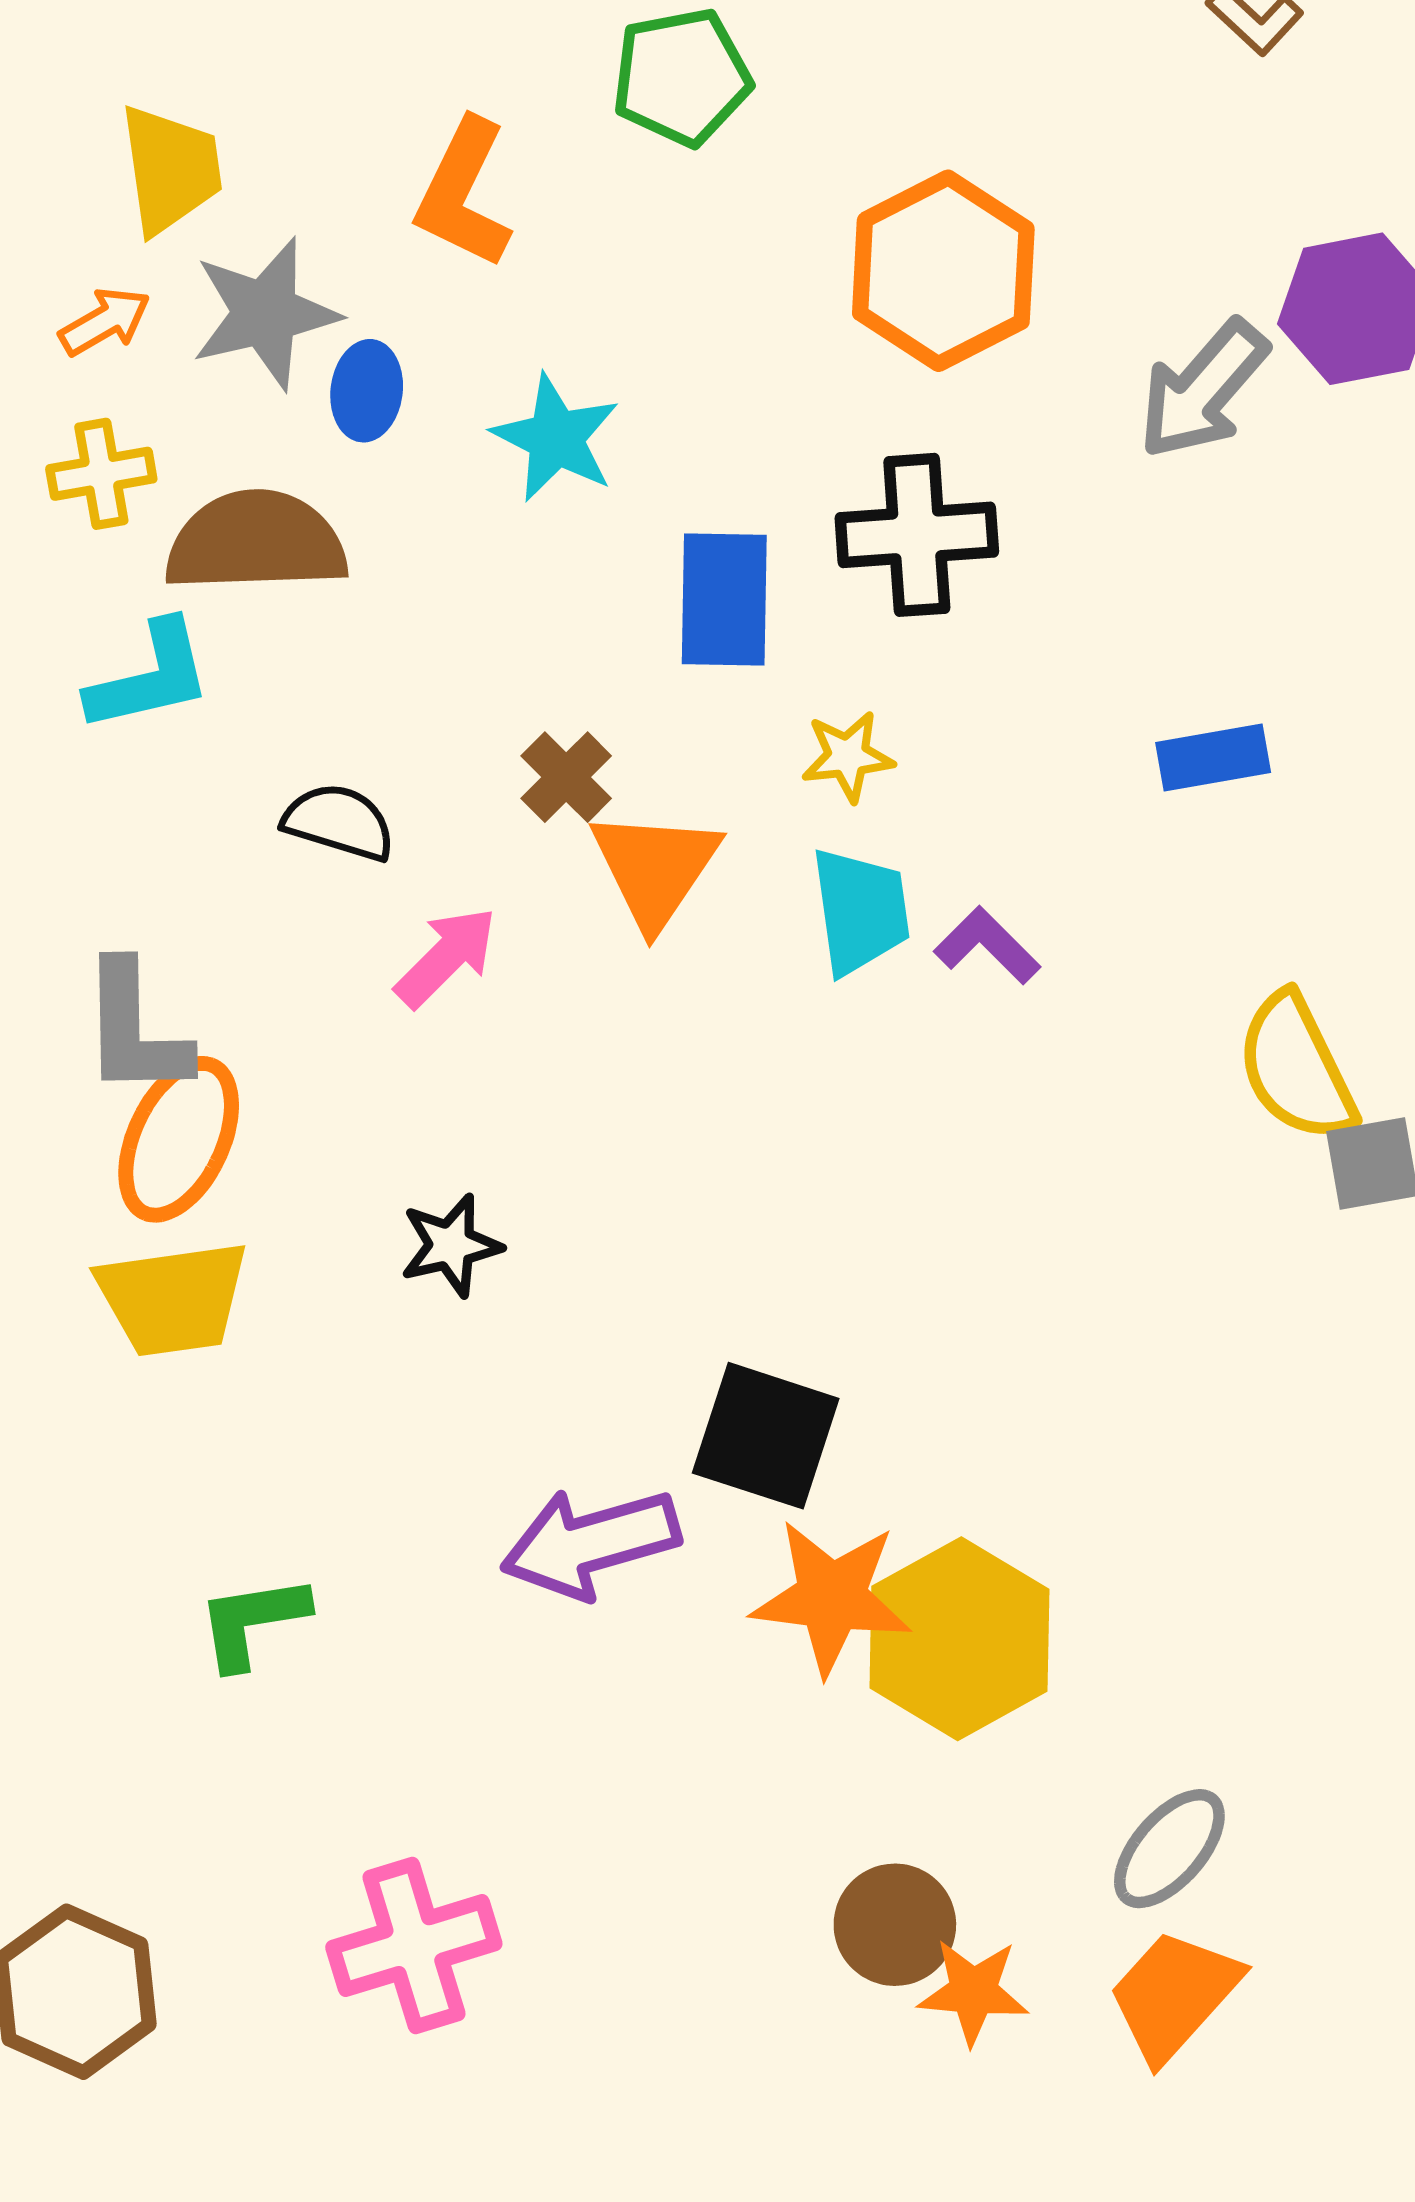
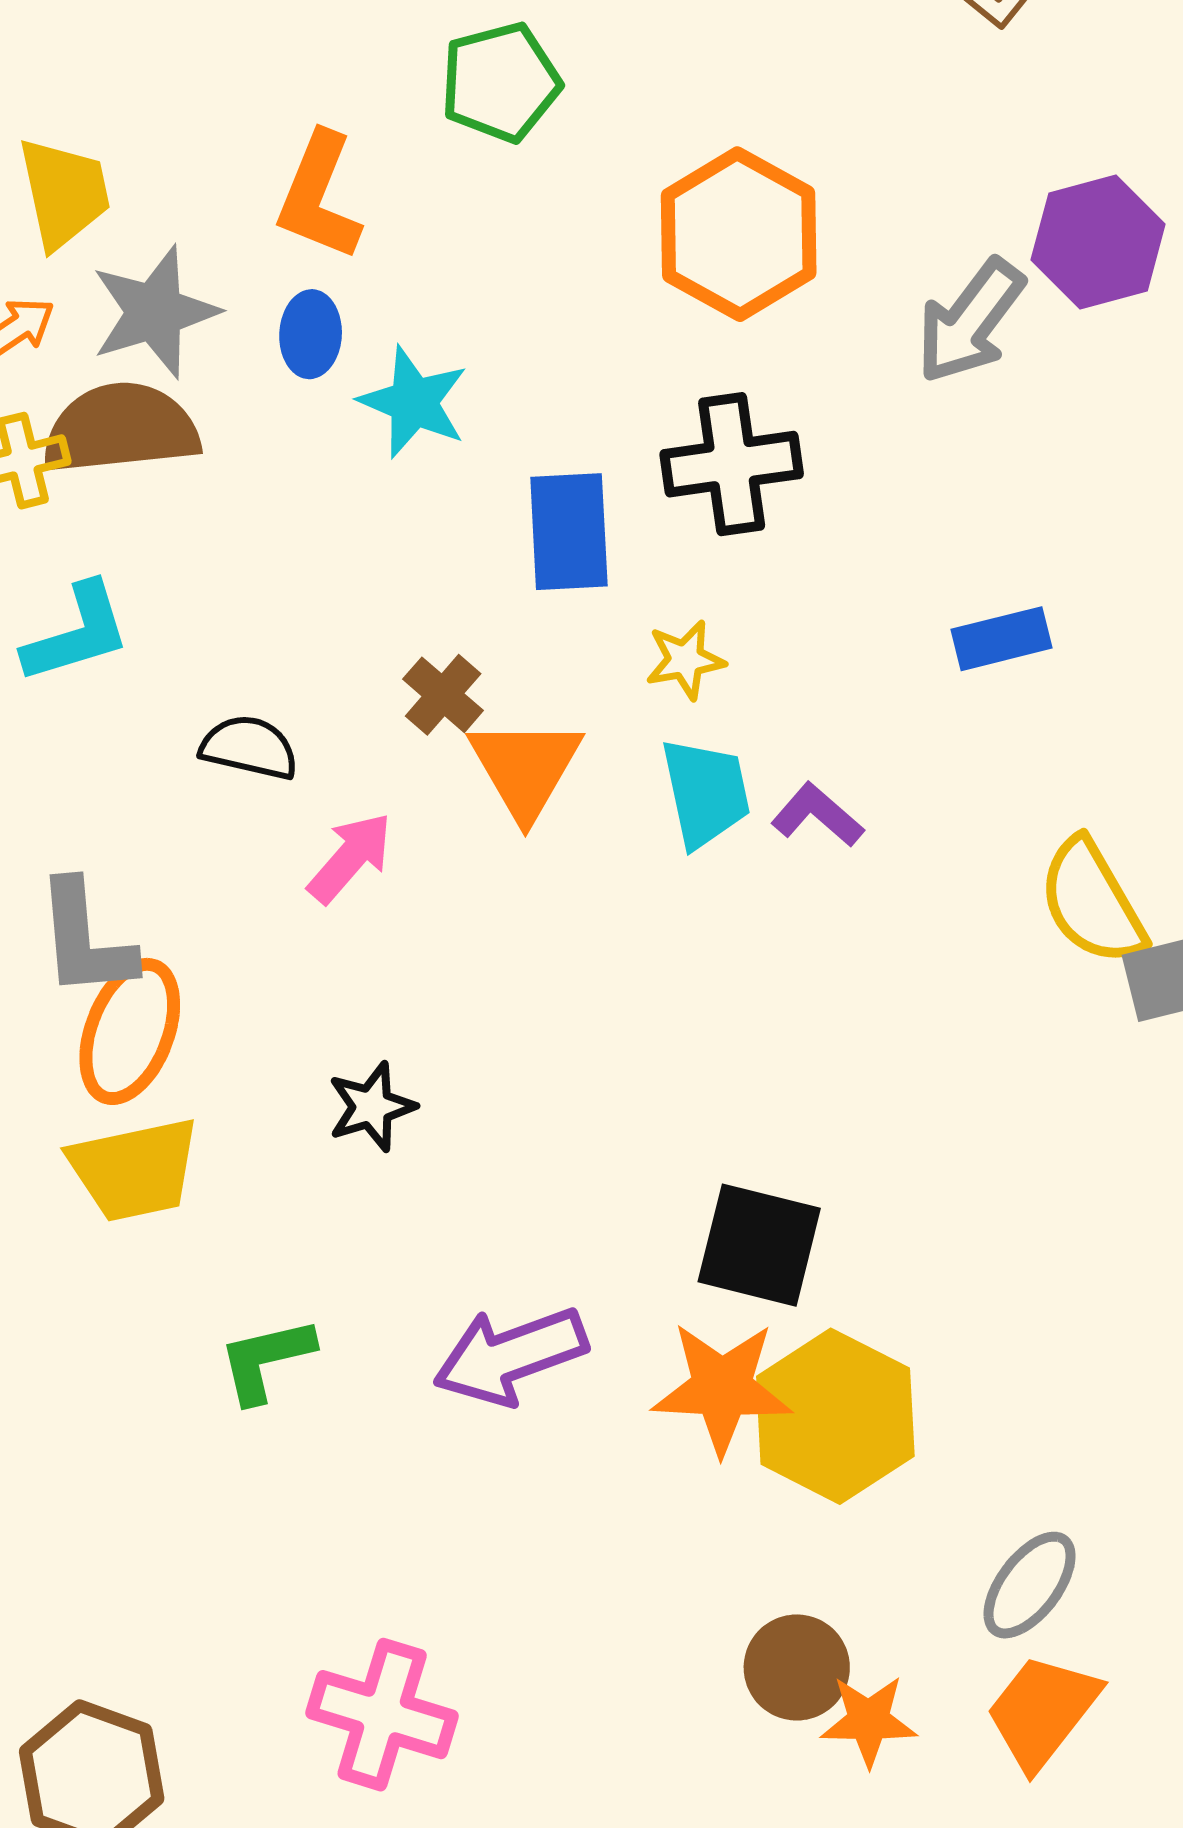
blue ellipse: (367, 391) -> (311, 334), moved
brown semicircle: (256, 542) -> (121, 429), moved
black square: (766, 1436) -> (759, 1245), moved
green L-shape: (252, 1621) -> (266, 1360), moved
pink cross: (414, 1946) -> (382, 1715), turned 38

